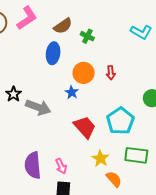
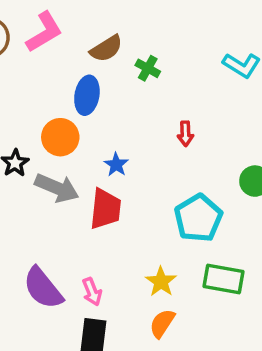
orange circle: (84, 73) -> (60, 137), moved
red trapezoid: (85, 127) -> (105, 209), moved, turned 45
purple semicircle: (33, 165) -> (43, 288), turned -36
orange semicircle: (114, 179) -> (162, 323), moved, turned -108

